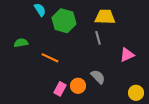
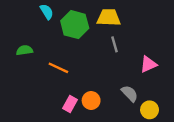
yellow trapezoid: (105, 17) -> (109, 18), moved
gray semicircle: (98, 77) -> (130, 93), moved
yellow circle: (136, 93) -> (150, 110), moved

